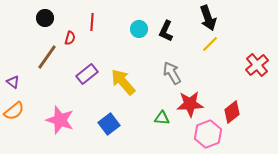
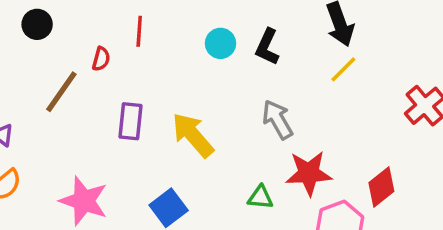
black circle: (45, 18) -> (37, 24), moved
purple rectangle: (87, 74) -> (131, 121), turned -45

